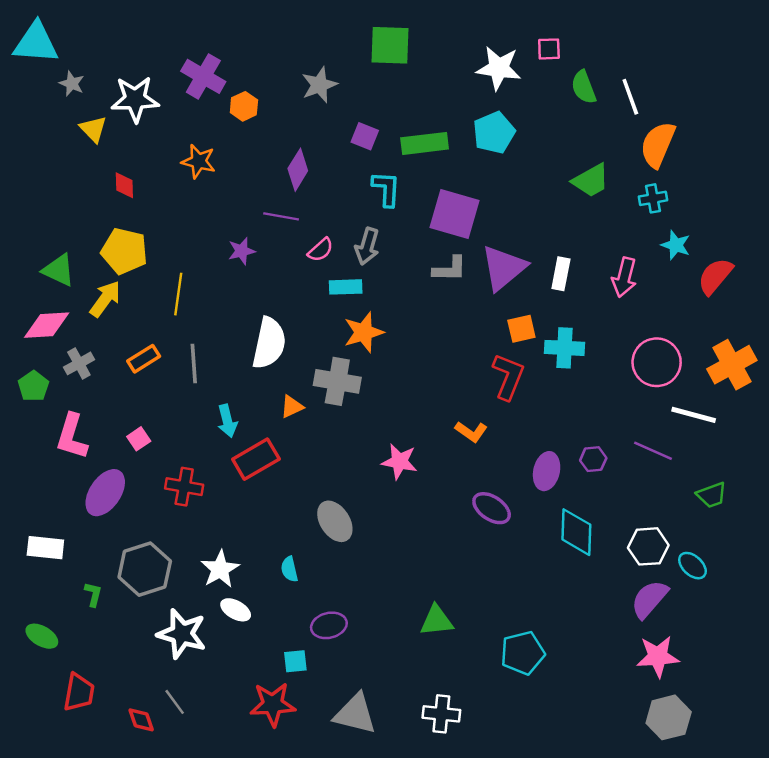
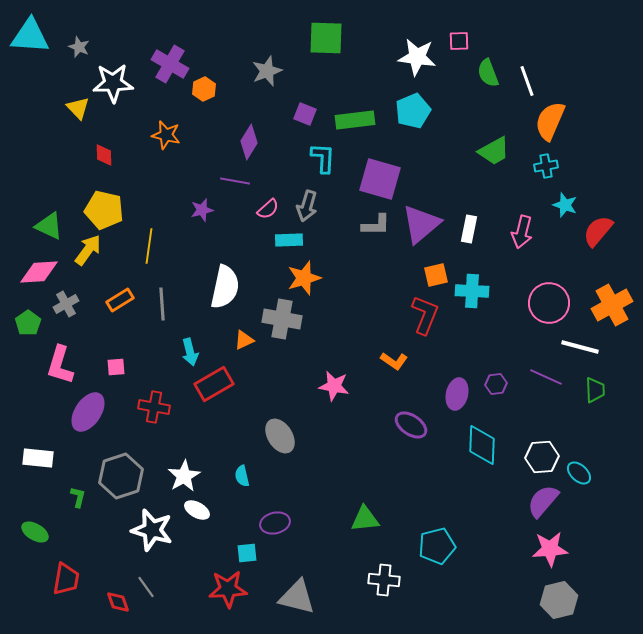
gray star: (72, 84) -> (79, 47), moved
pink square: (139, 439) -> (116, 367), turned 30
green trapezoid: (712, 495) -> (595, 390), moved, turned -72
white cross: (441, 714) -> (384, 580), moved

